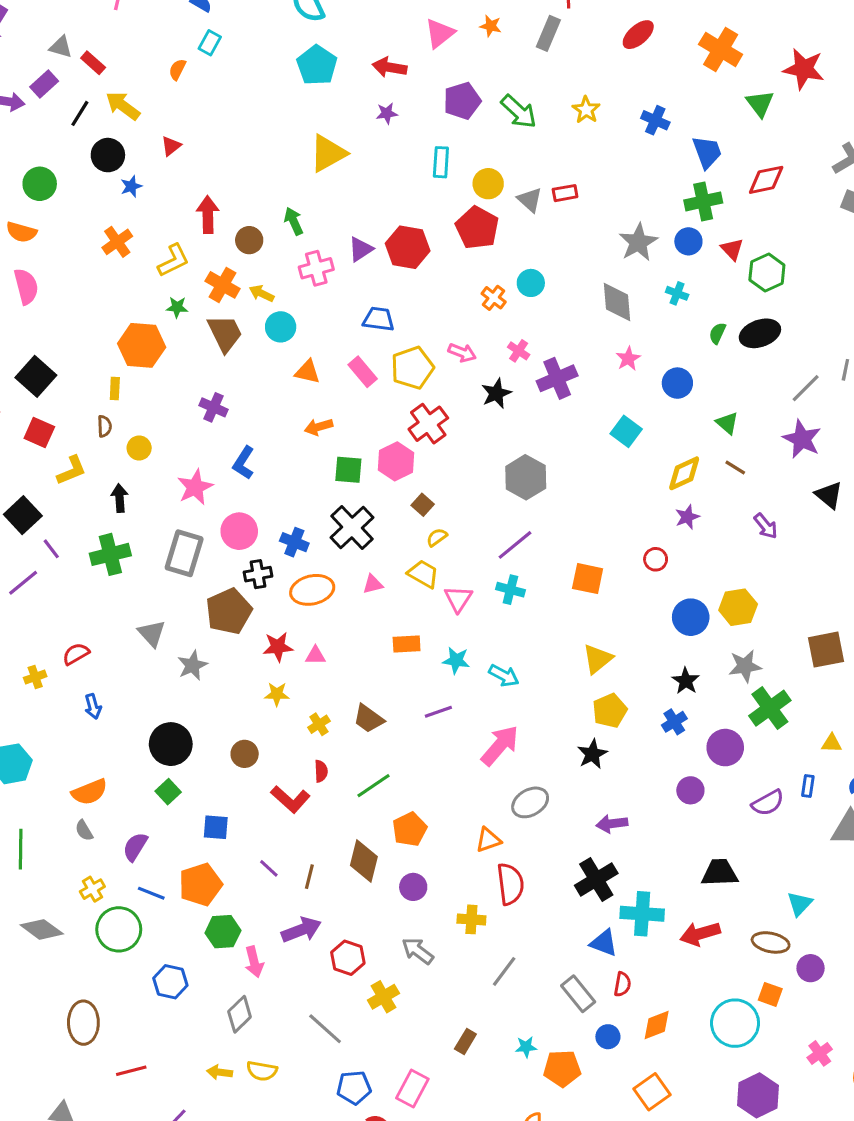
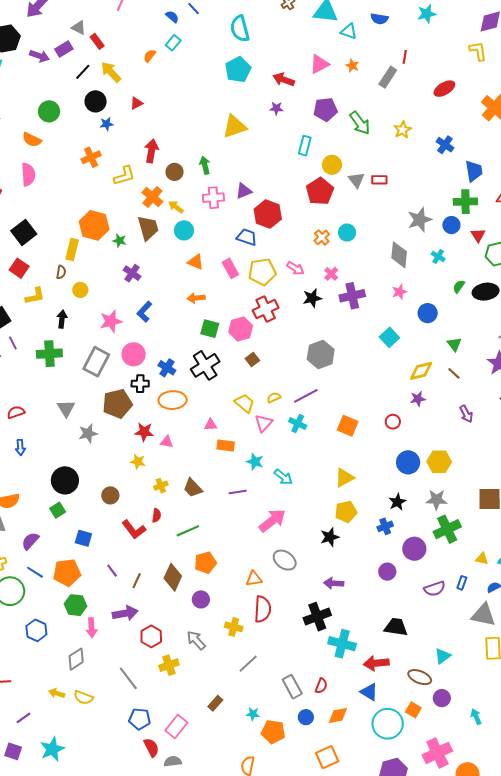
red hexagon: (408, 247) -> (268, 214), moved
green star: (177, 307) -> (119, 241), moved
yellow rectangle: (115, 389) -> (72, 250), size x1.5
yellow semicircle: (437, 537) -> (274, 397), moved
pink triangle: (373, 584) -> (211, 425), moved
gray ellipse: (530, 802) -> (285, 560), turned 55
blue triangle: (604, 943) -> (369, 692), moved
pink cross: (820, 1053) -> (437, 753), size x1.8

